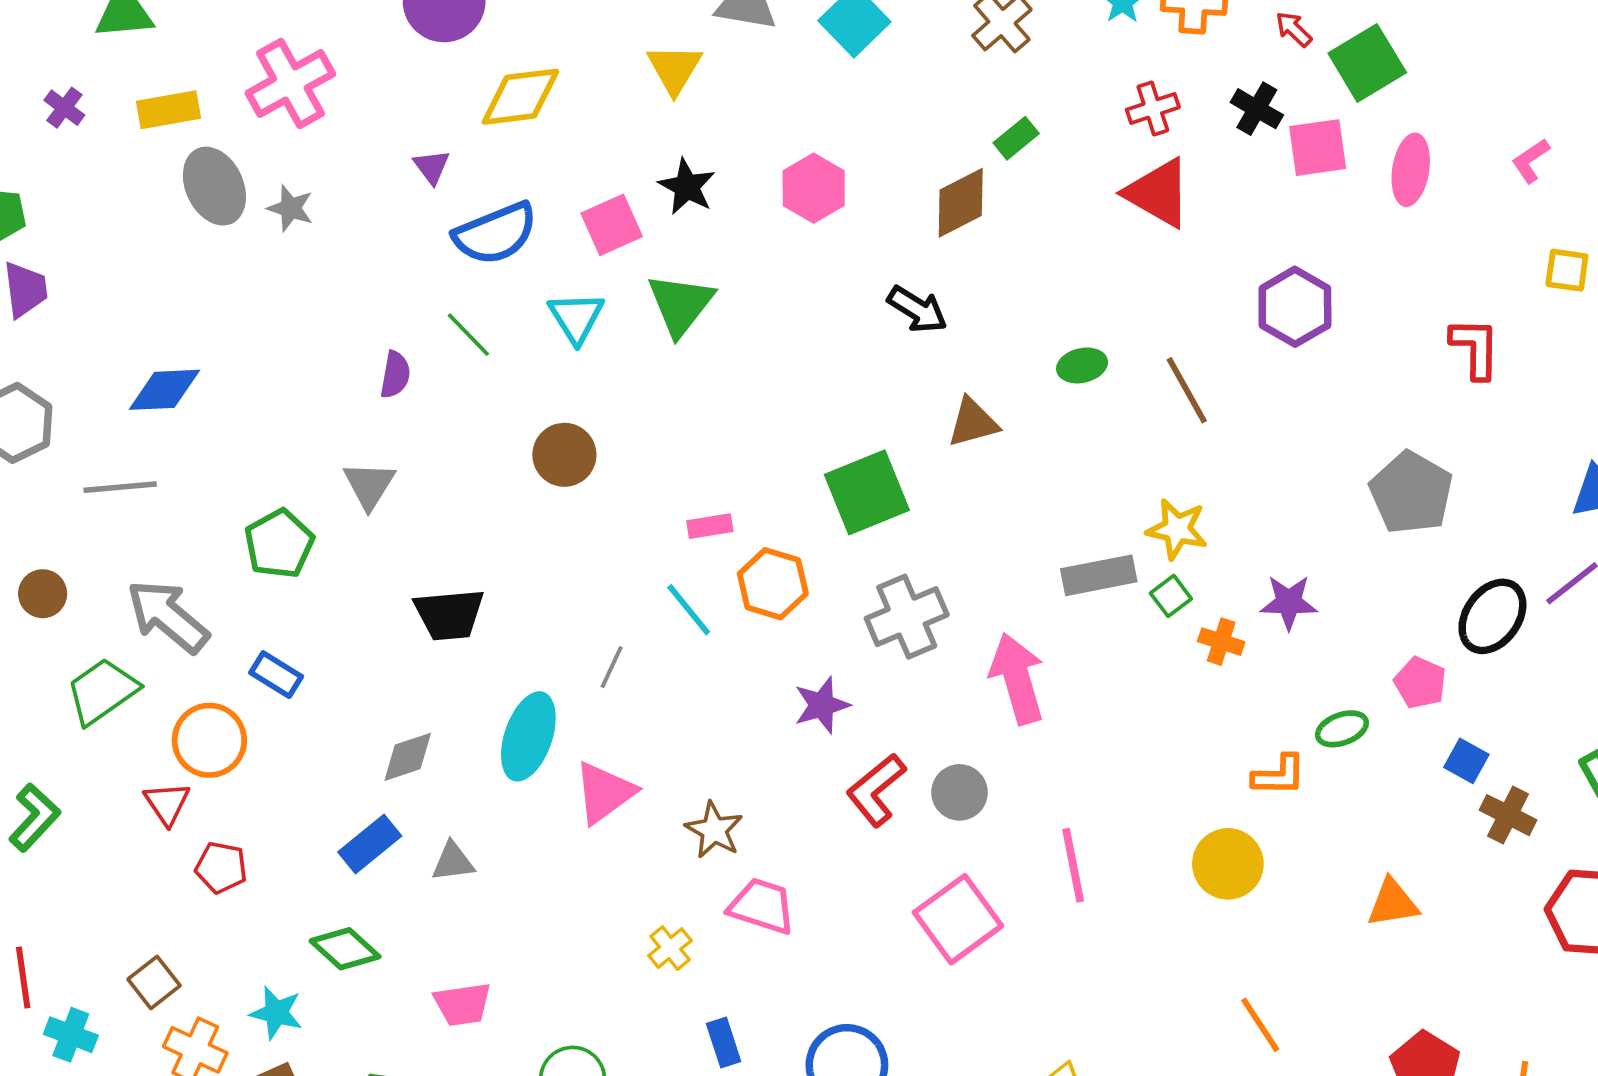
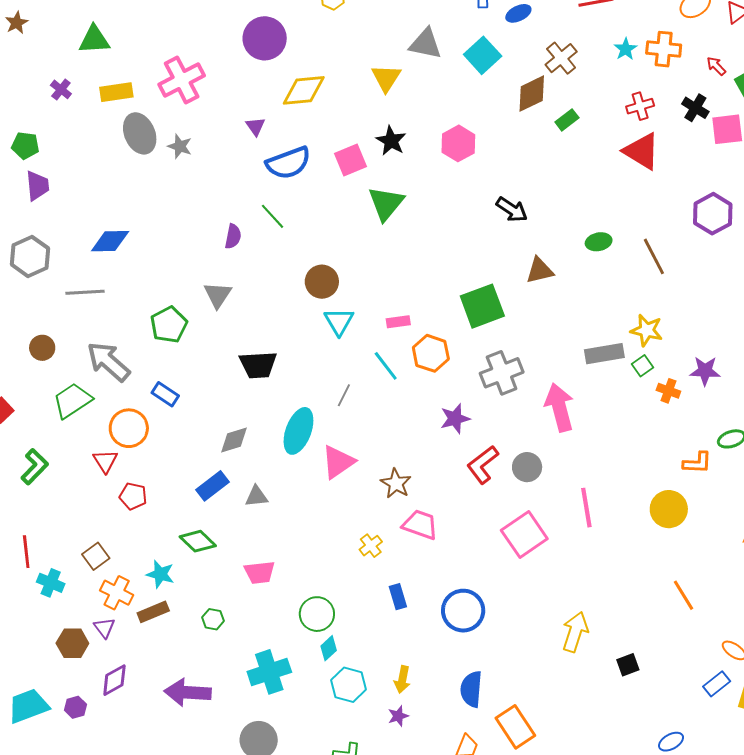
brown diamond: (961, 203) -> (532, 94), moved
cyan triangle: (576, 317) -> (339, 321), moved

